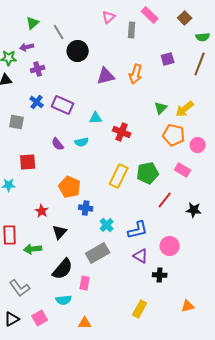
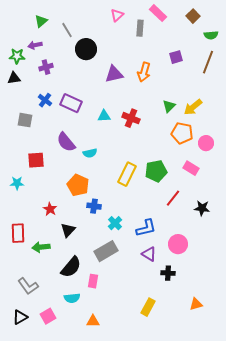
red cross: (122, 132) -> (131, 118), moved
cyan semicircle: (82, 142) -> (90, 153), moved
purple semicircle: (58, 144) -> (66, 142), size x1.5

